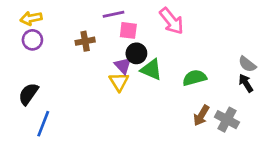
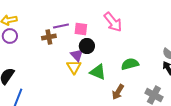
purple line: (113, 14) -> (61, 26), moved
green triangle: (151, 70) -> (98, 72), moved
brown arrow: (201, 116) -> (118, 92), moved

